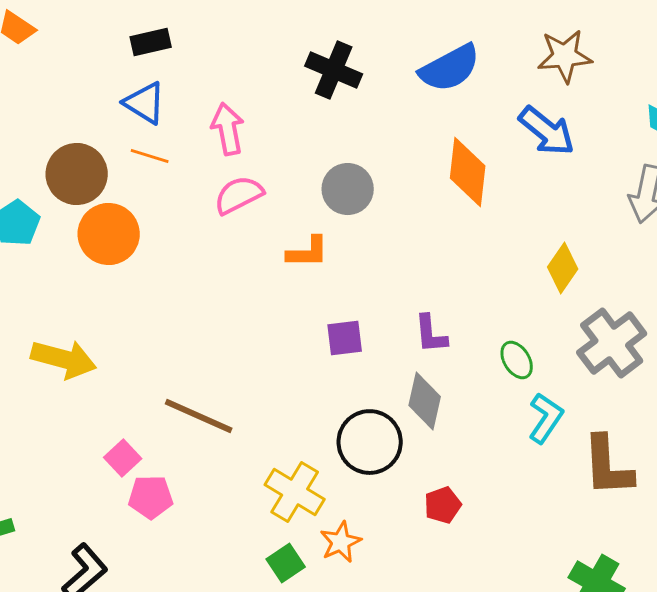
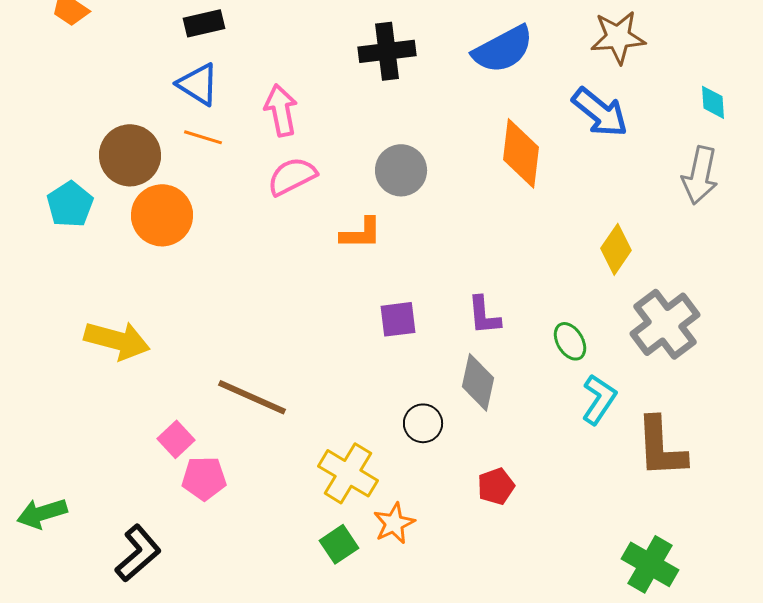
black cross: (334, 70) -> (387, 51), turned -30
black circle: (370, 442) -> (423, 423), size x0.6

